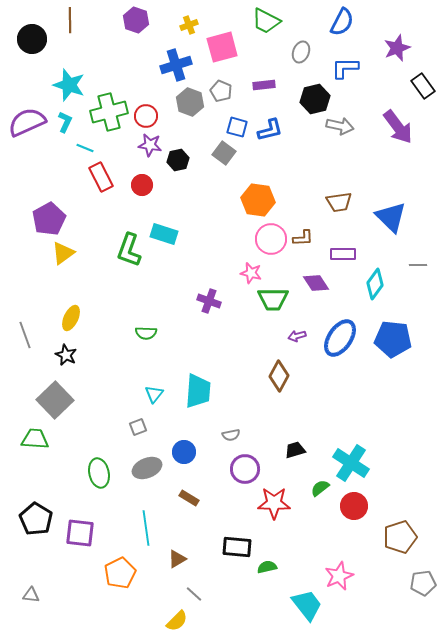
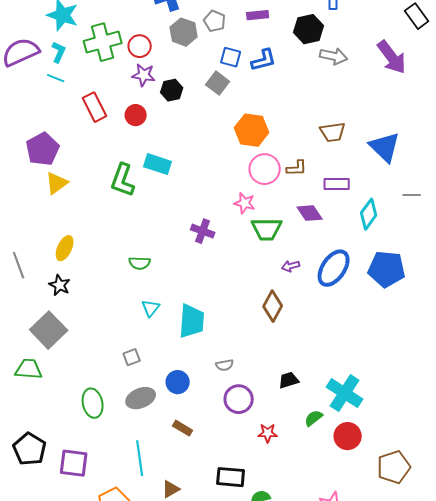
cyan line: (85, 148) -> (56, 78), moved
cyan triangle: (154, 394) -> (151, 308), moved
red star: (274, 503) -> (268, 433), size x0.6

